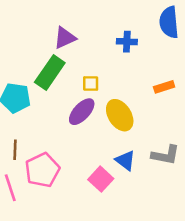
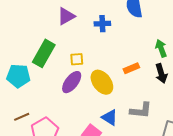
purple triangle: (65, 38) -> (66, 16), moved
orange rectangle: (164, 87) -> (131, 68), moved
brown line: (15, 150) -> (22, 117), turned 70

